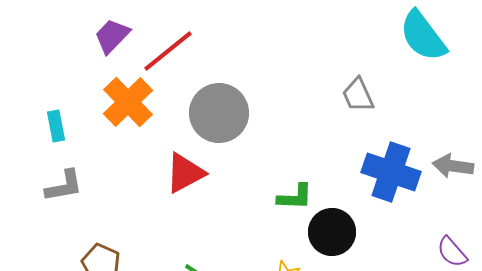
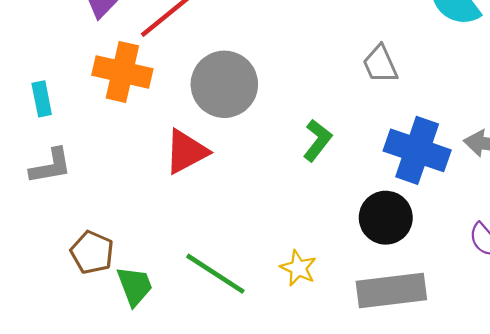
orange cross: (128, 102) -> (122, 72), turned -33
green L-shape: (295, 197) -> (317, 140), moved, turned -54
black circle: (332, 232) -> (386, 218), moved

